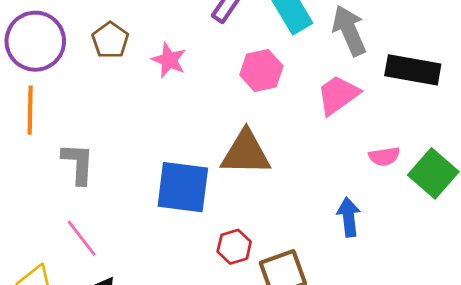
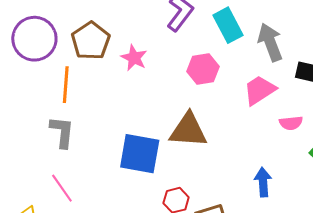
brown pentagon: (110, 40) -> (91, 41), size x1.4
orange line: (30, 110) -> (66, 85), moved
pink semicircle: (384, 156) -> (291, 123), moved

